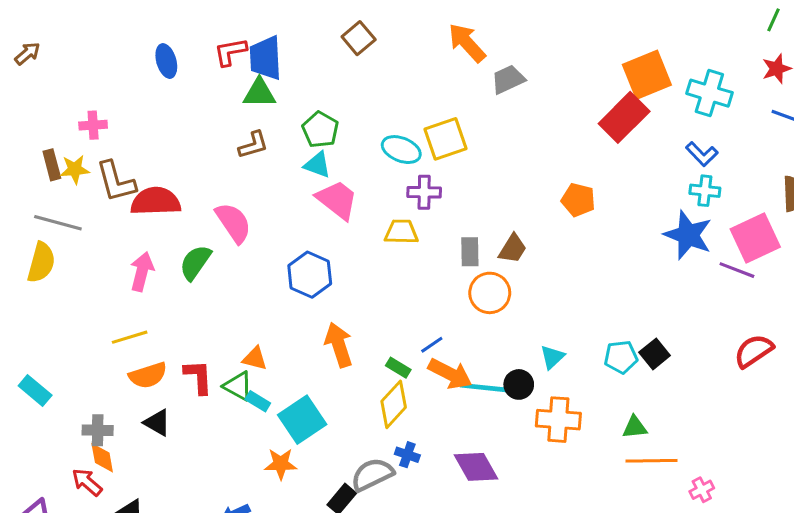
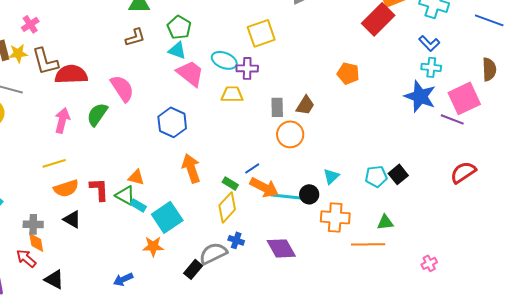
pink cross: (93, 125) -> (30, 24), turned -30
cyan ellipse: (401, 150) -> (224, 60), moved
orange line: (651, 461) -> (368, 244), moved

